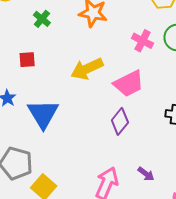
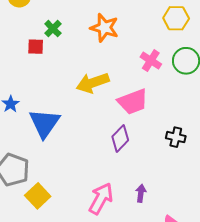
red square: (27, 60) -> (36, 47), moved
purple arrow: (146, 174) -> (141, 193), turned -126

